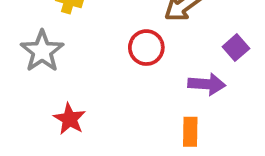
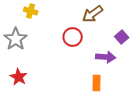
red star: (70, 119) -> (19, 77), moved

